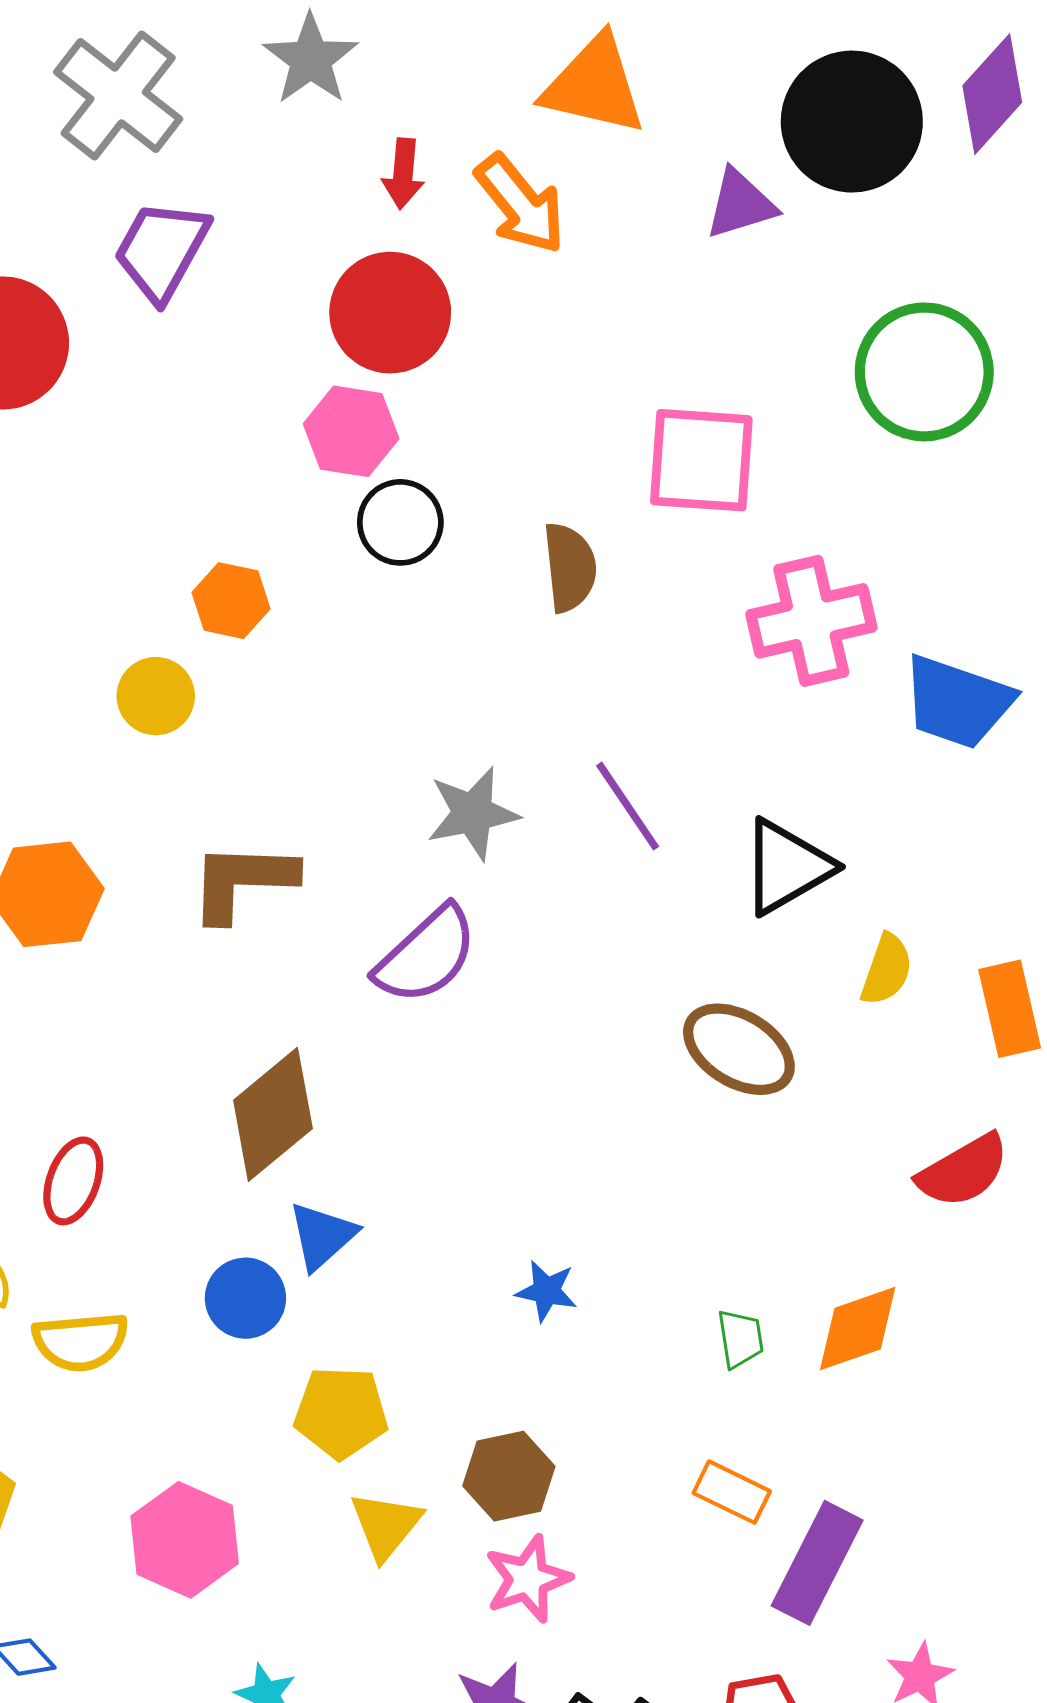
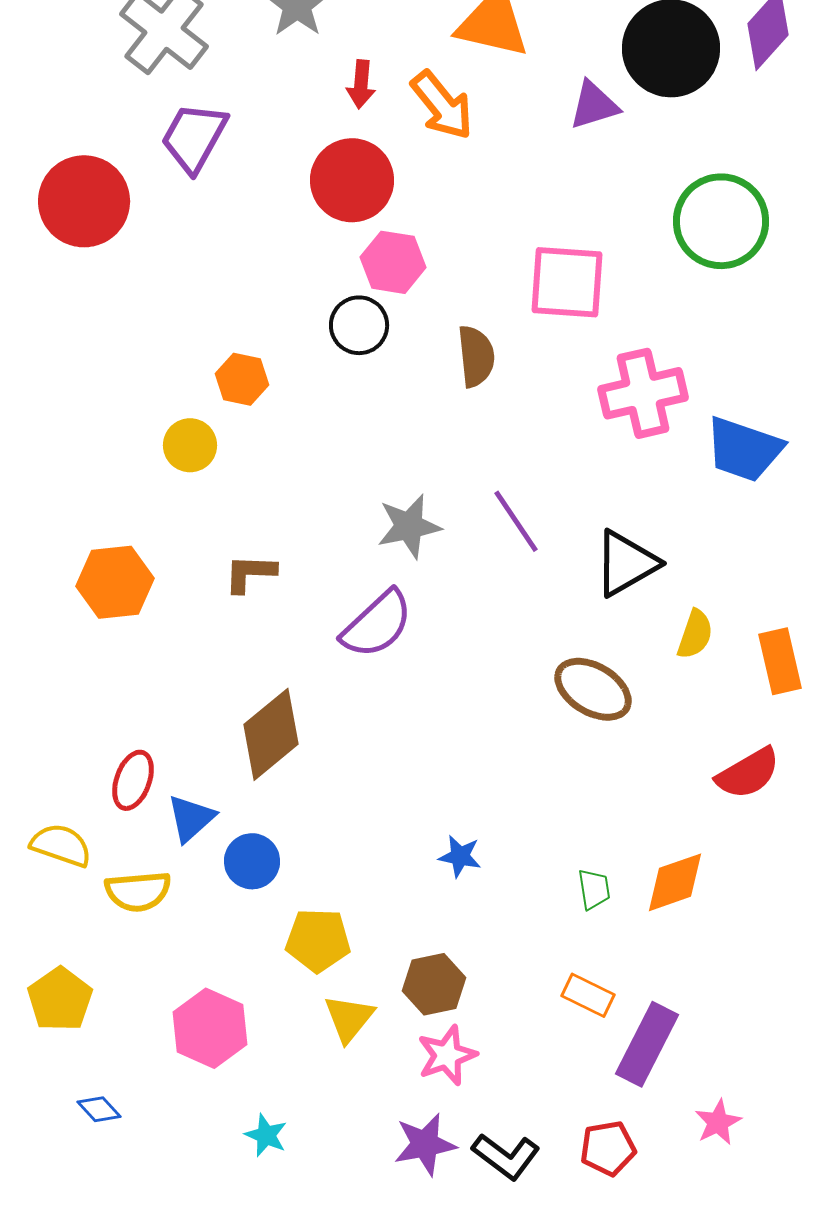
pink hexagon: (351, 431) -> (393, 262), moved
brown L-shape: (243, 881) -> (250, 573), size x0.7
blue triangle: (322, 1236) -> (191, 818), moved

